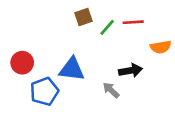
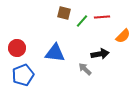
brown square: (84, 17) -> (64, 13), turned 32
orange semicircle: (161, 47) -> (123, 36), turned -35
blue pentagon: (44, 91) -> (23, 75), moved

